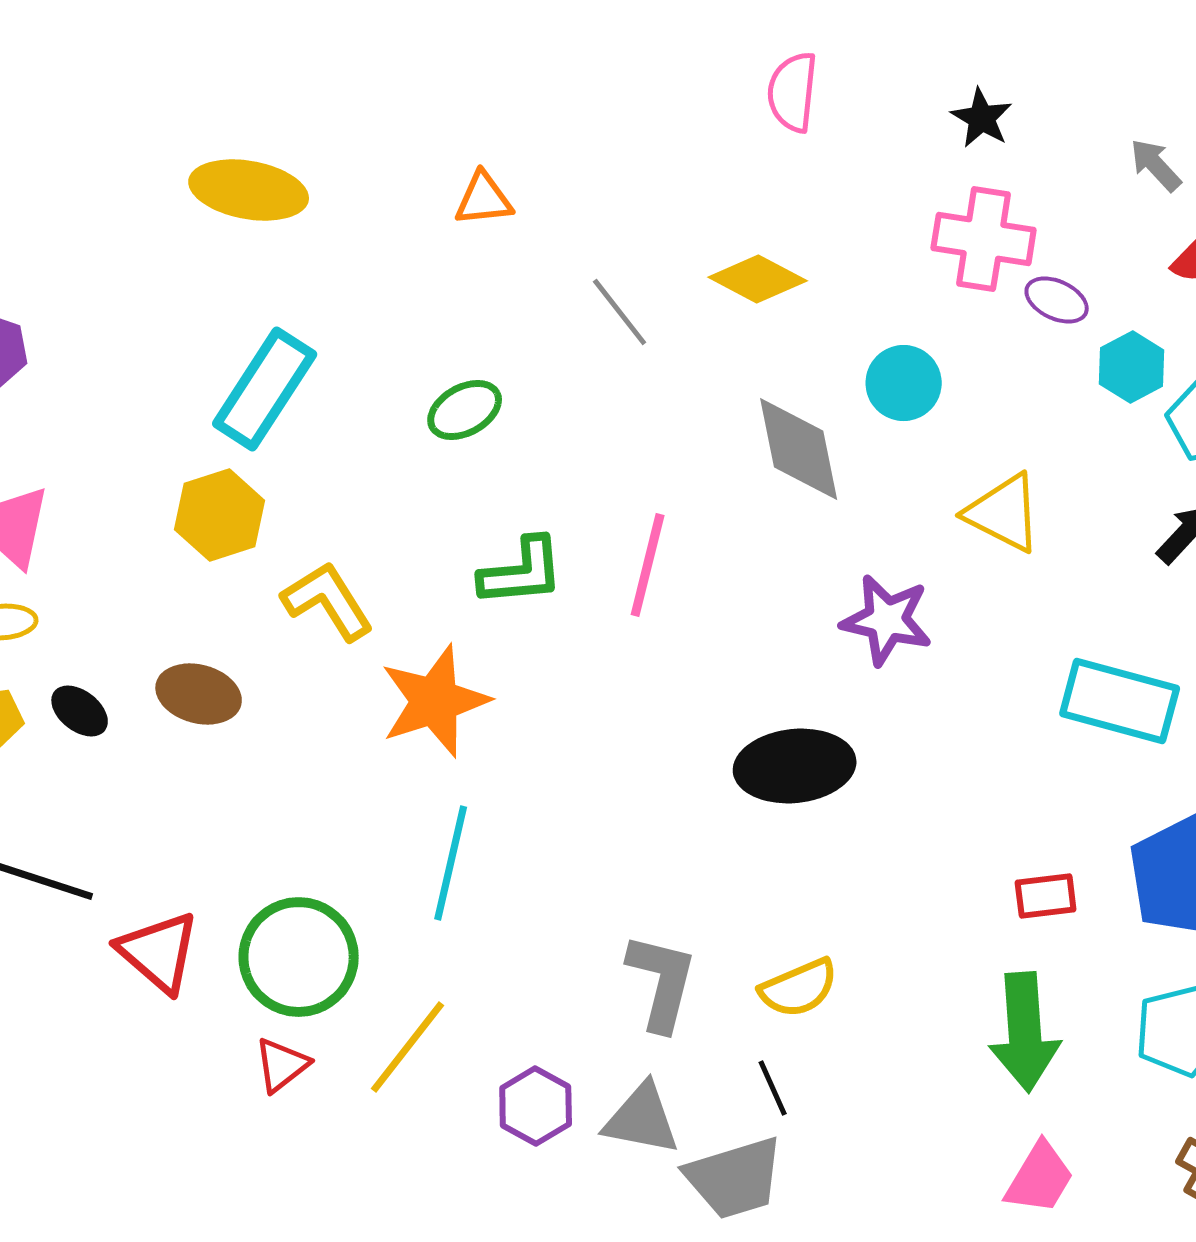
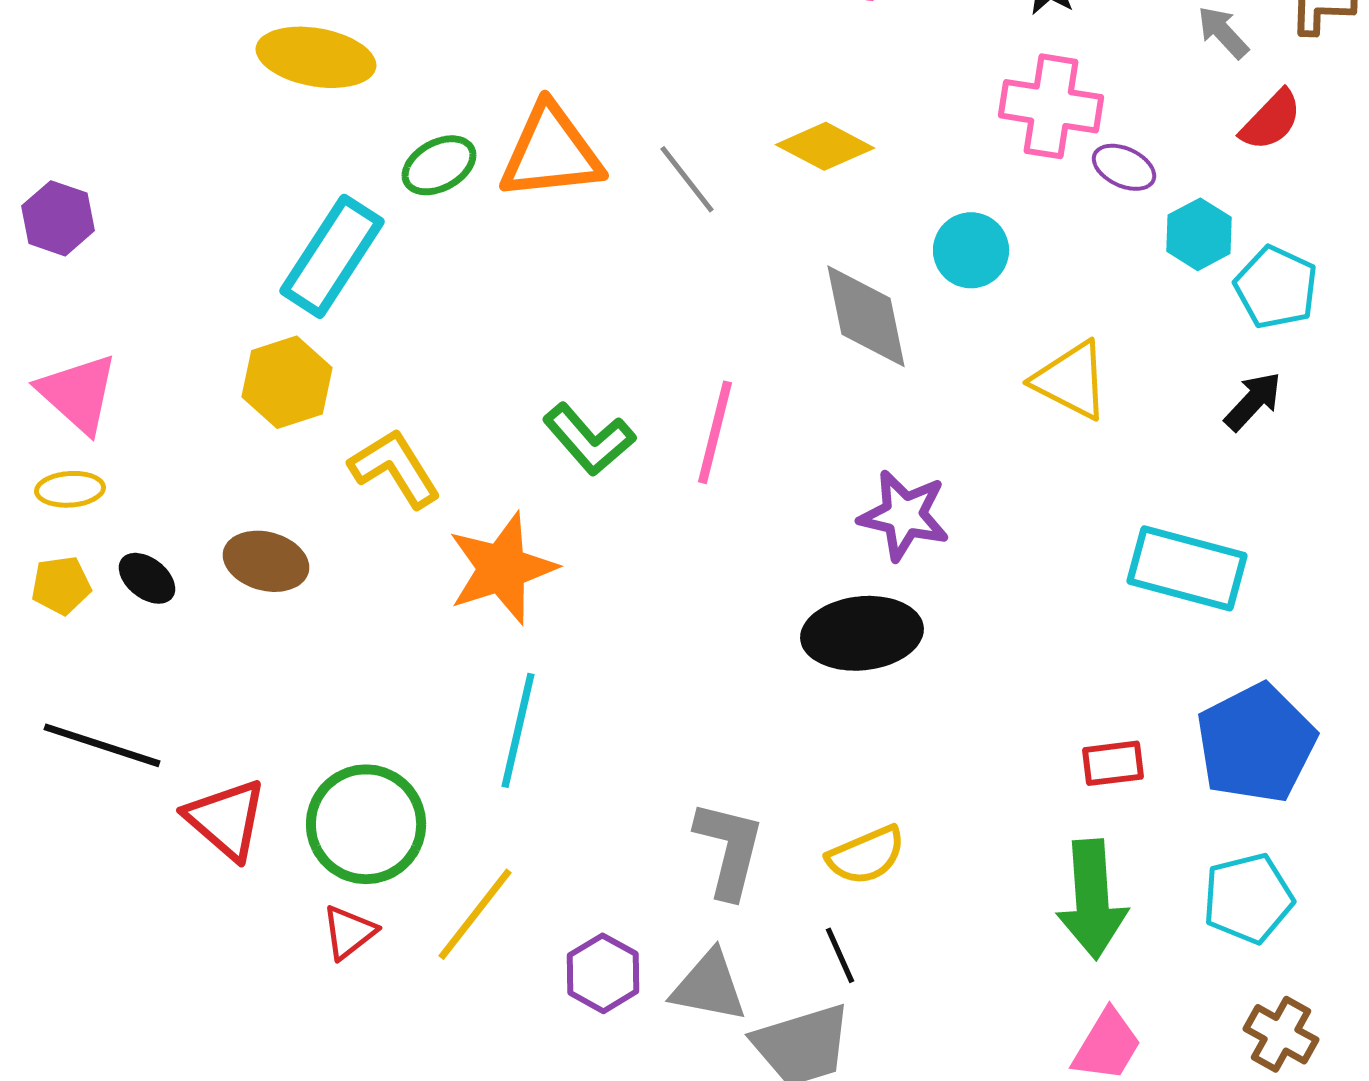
orange triangle: (484, 199) -> (551, 152), moved, size x1.8
green ellipse: (465, 410) -> (439, 165), moved
green L-shape: (522, 572) -> (589, 439), turned 54
purple star: (887, 620) -> (904, 515), moved

